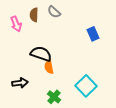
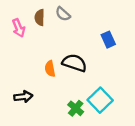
black semicircle: (41, 54) -> (74, 63), moved
orange semicircle: (49, 67) -> (50, 69), moved
green cross: (54, 97) -> (76, 108), moved

